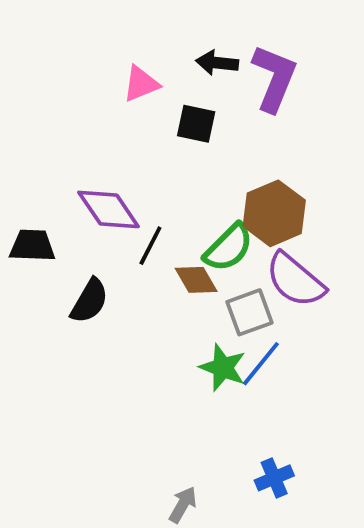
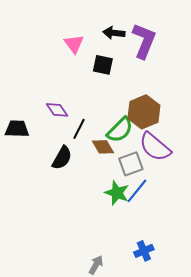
pink triangle: (141, 84) -> (74, 44), turned -45
purple diamond: (109, 209) -> (57, 110), size x0.7
black semicircle: (90, 301) -> (62, 158), moved

